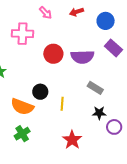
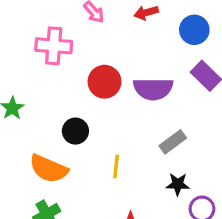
gray rectangle: (95, 88) -> (173, 142), turned -70
black circle: (40, 92) -> (75, 131), moved

